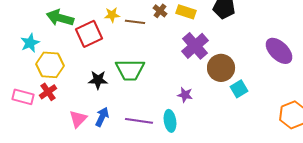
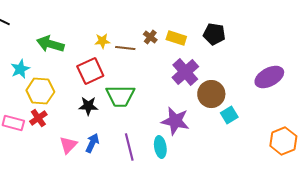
red square: (89, 34) -> (90, 71), moved
purple ellipse: (279, 51) -> (269, 77), turned -72
purple star: (185, 95) -> (175, 121), size x1.8
purple line: (139, 121) -> (129, 147), turned 68

